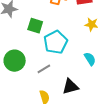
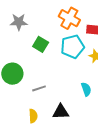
cyan pentagon: (55, 42) -> (72, 47), moved

